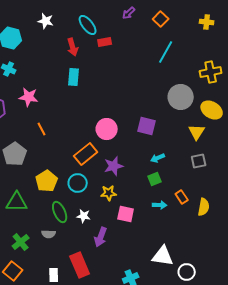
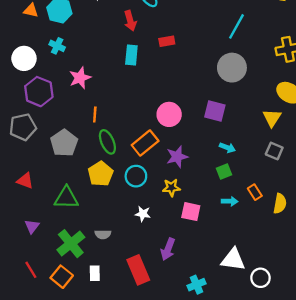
red rectangle: (105, 42) -> (167, 41), moved
pink star: (29, 97) -> (80, 78), turned -30
gray circle: (181, 97) -> (232, 68), moved
orange line: (42, 129) -> (95, 114), turned 32
cyan arrow: (158, 158) -> (227, 148), turned -136
gray square: (199, 161) -> (274, 151), turned 35
green ellipse: (60, 212) -> (107, 142), moved
purple arrow: (101, 237) -> (168, 249), moved
green cross: (21, 242) -> (71, 244), size x1.4
white rectangle: (54, 275) -> (95, 273), moved

